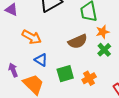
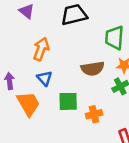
orange arrow: (32, 37) -> (41, 49), turned -114

